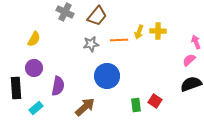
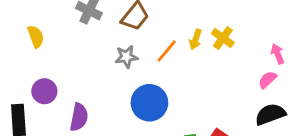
yellow cross: (158, 31) -> (223, 38), turned 35
yellow semicircle: (34, 39) -> (36, 37), moved, turned -49
orange line: (119, 40) -> (167, 51), turned -48

